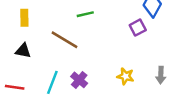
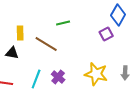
yellow rectangle: (24, 18) -> (20, 33), moved
yellow star: (125, 76) -> (96, 74), size x1.6

